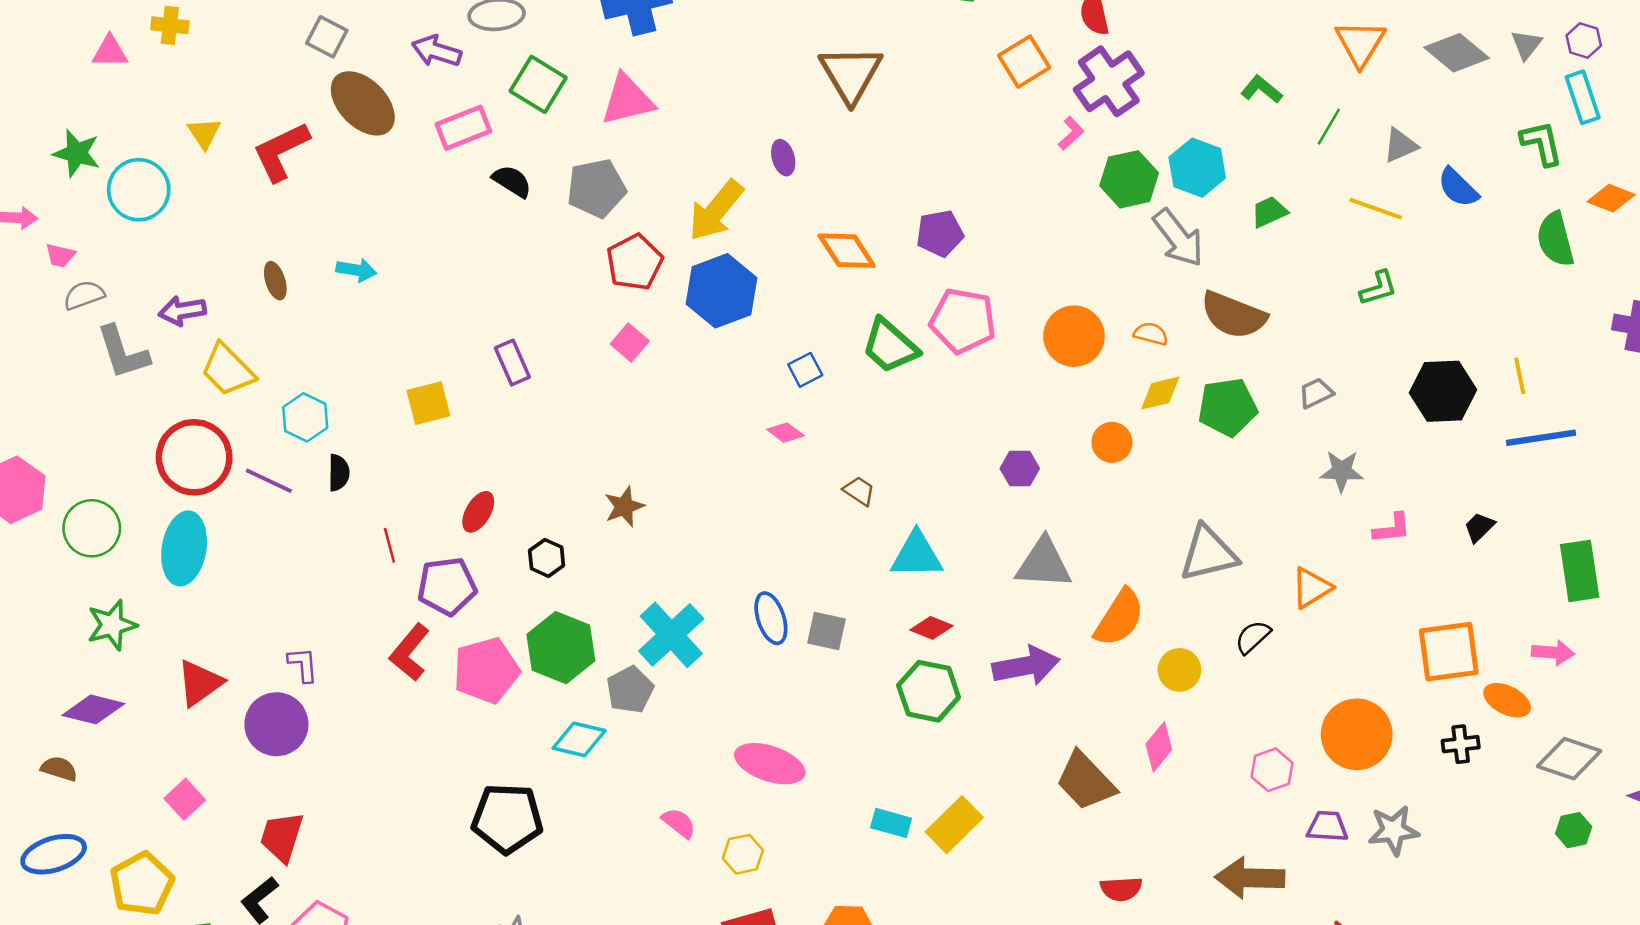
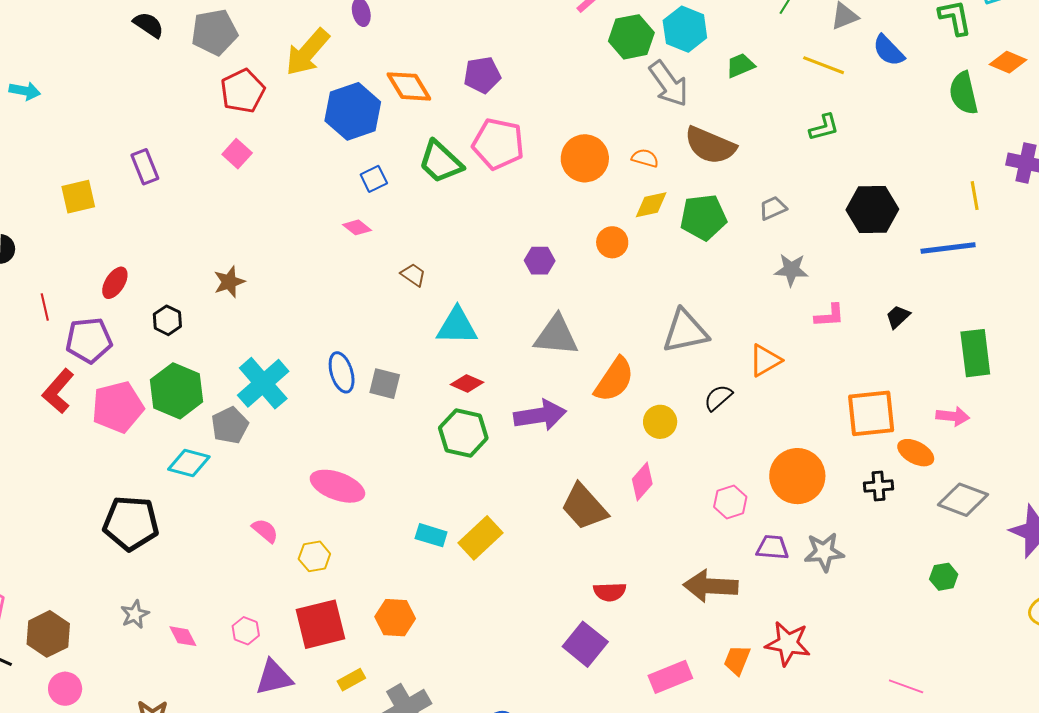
blue hexagon: (721, 291) -> (353, 111), moved
yellow line: (1520, 376) -> (975, 196), moved
green hexagon: (1574, 830) -> (944, 577), moved

